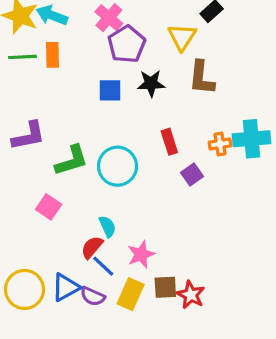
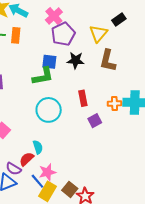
green L-shape: (72, 161) -> (43, 76), moved
pink star: (141, 254) -> (47, 172), moved
blue line: (103, 266) -> (37, 181), moved
brown square: (165, 287) -> (70, 189), turned 35
purple semicircle: (93, 296) -> (14, 169), moved

